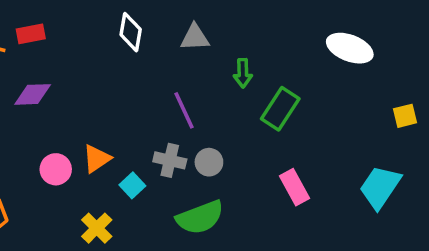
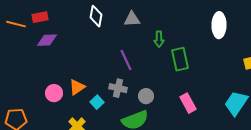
white ellipse: (350, 48) -> (219, 25), turned 70
purple diamond: (33, 94) -> (47, 40), moved
green rectangle: (280, 109) -> (180, 59), turned -45
gray circle: (209, 162) -> (146, 96), moved

